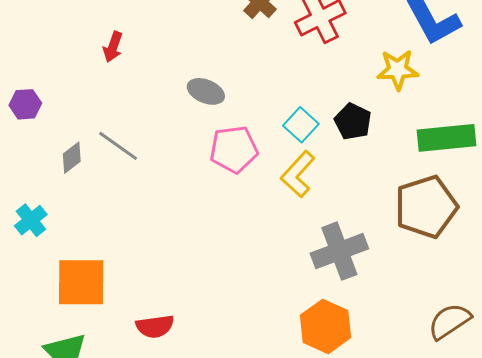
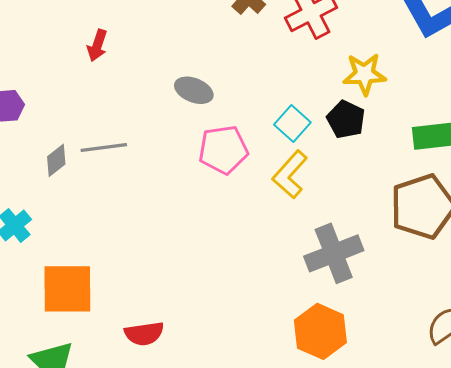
yellow star: (398, 70) -> (364, 74), moved
gray line: (118, 146) -> (104, 148), turned -42

